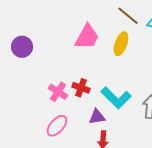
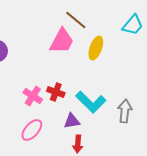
brown line: (128, 16) -> (76, 20), moved

